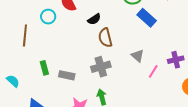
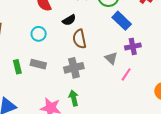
cyan circle: (48, 17) -> (39, 34), moved
purple cross: (176, 60) -> (133, 46), moved
gray rectangle: (67, 75) -> (38, 64), moved

